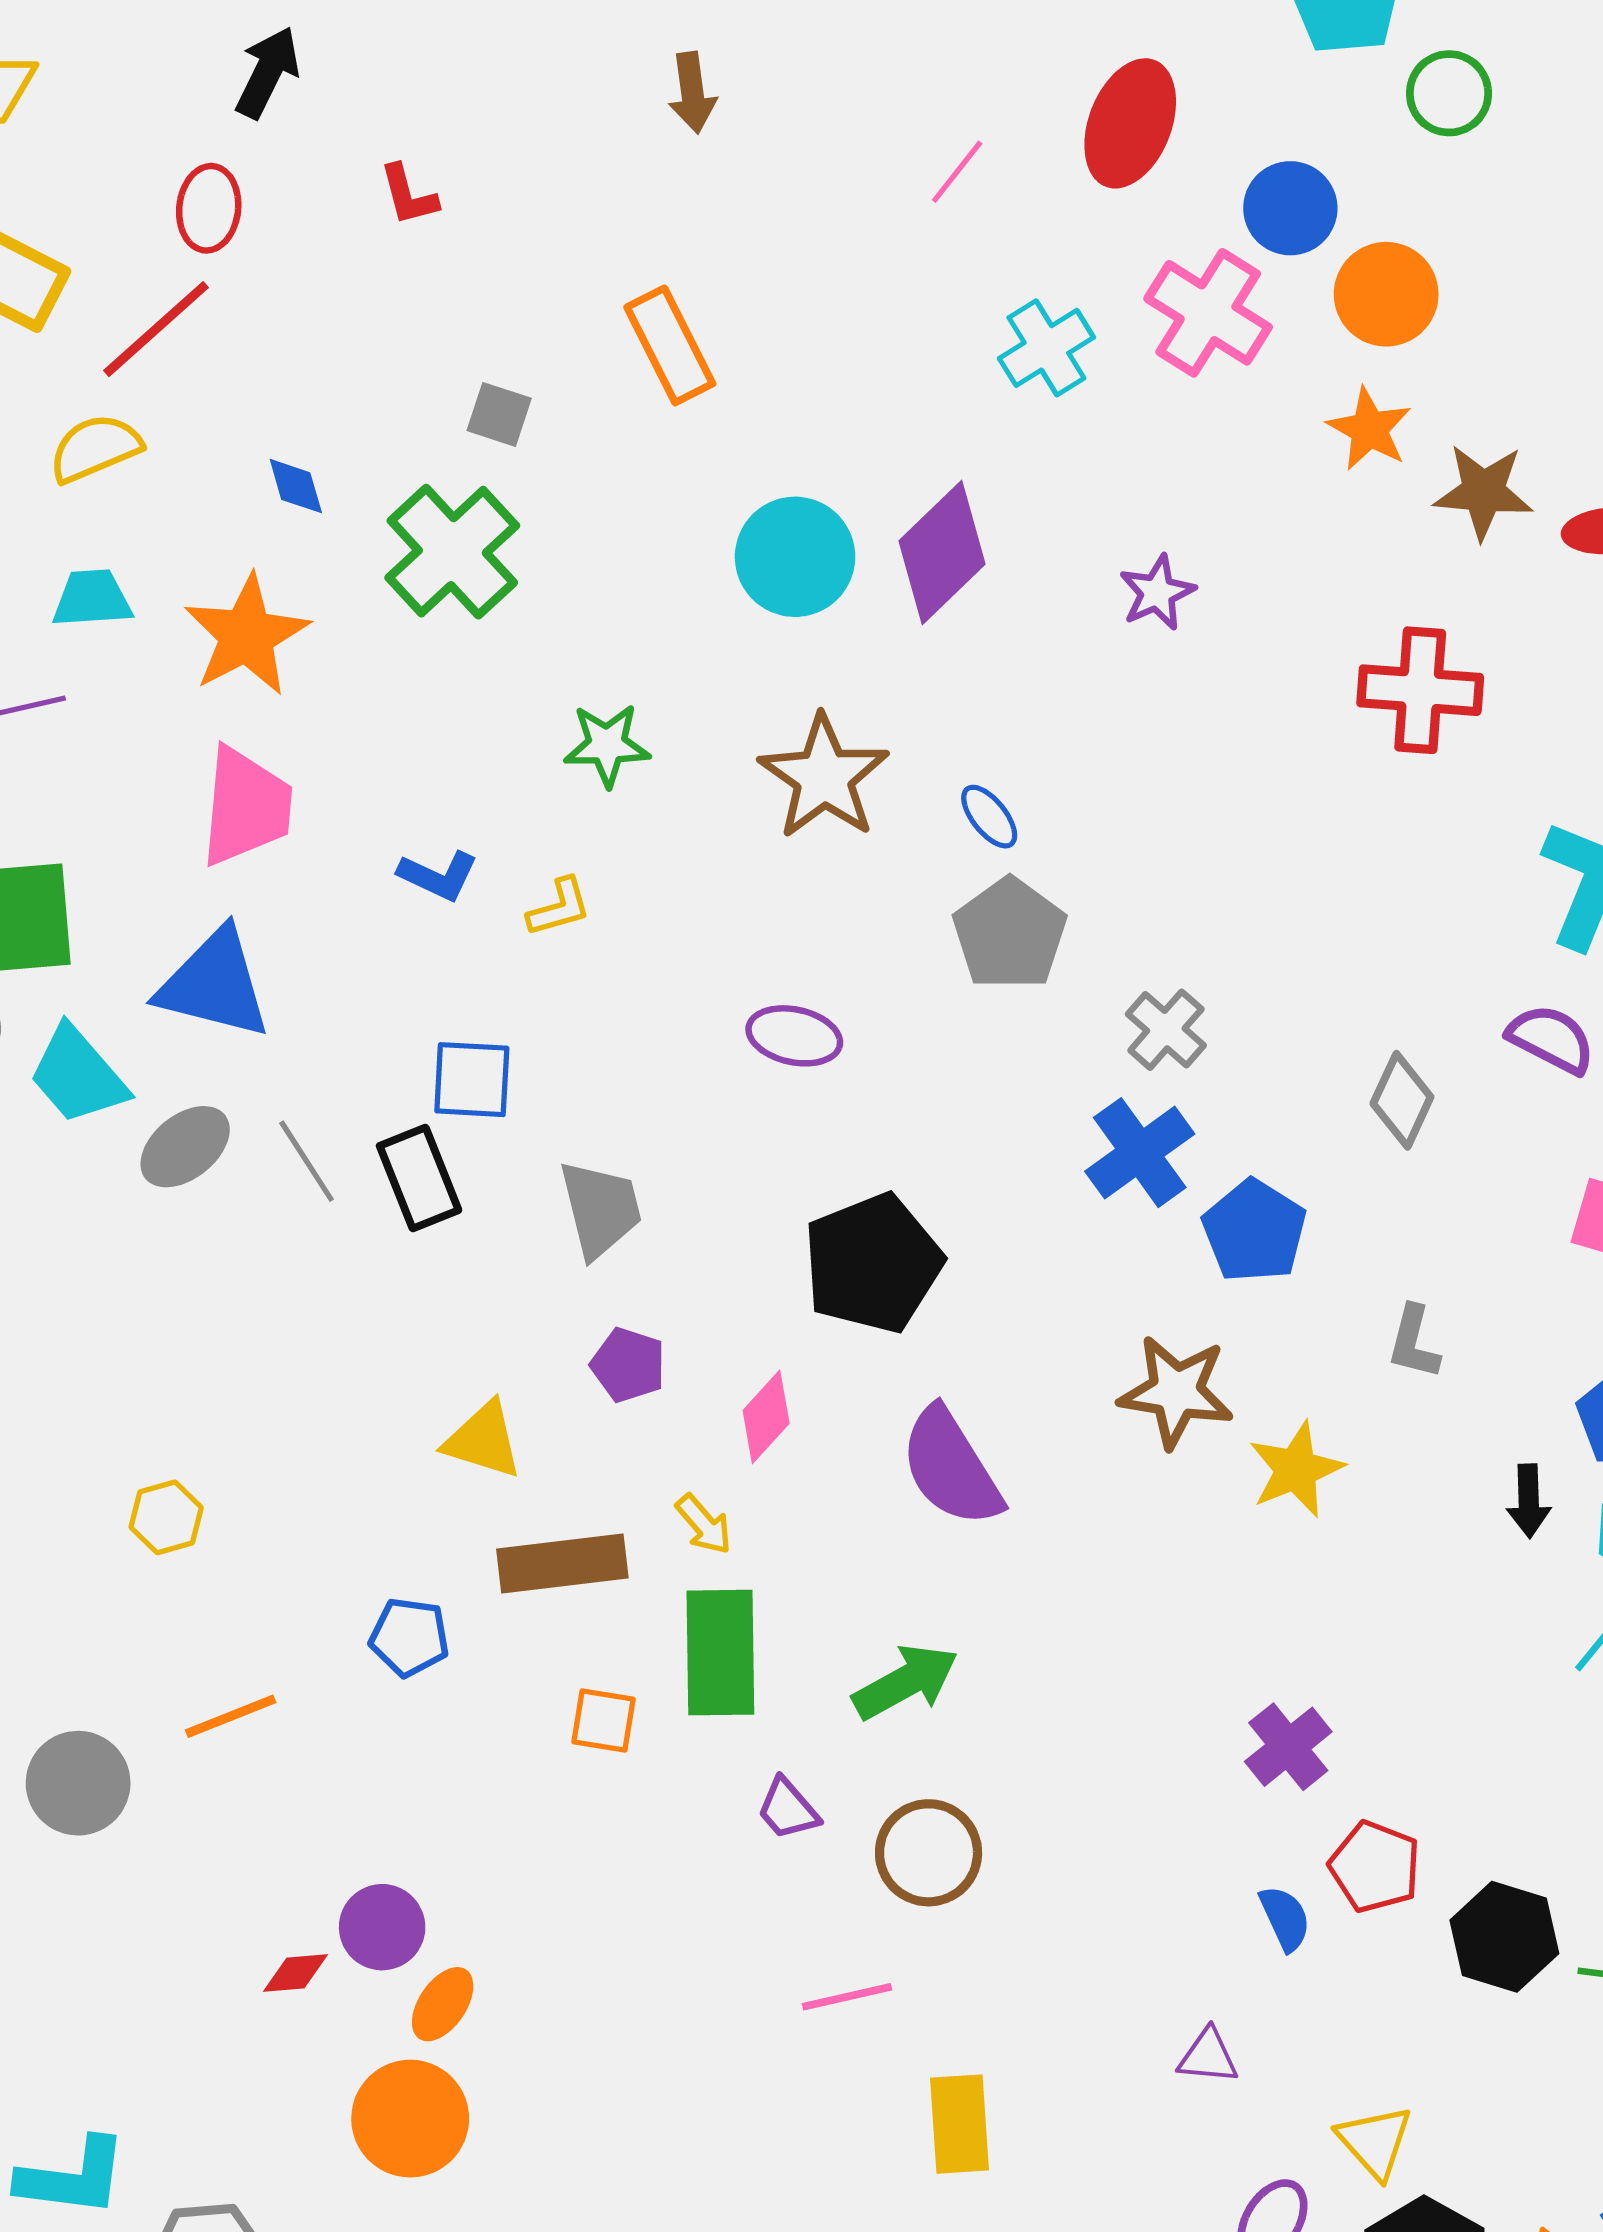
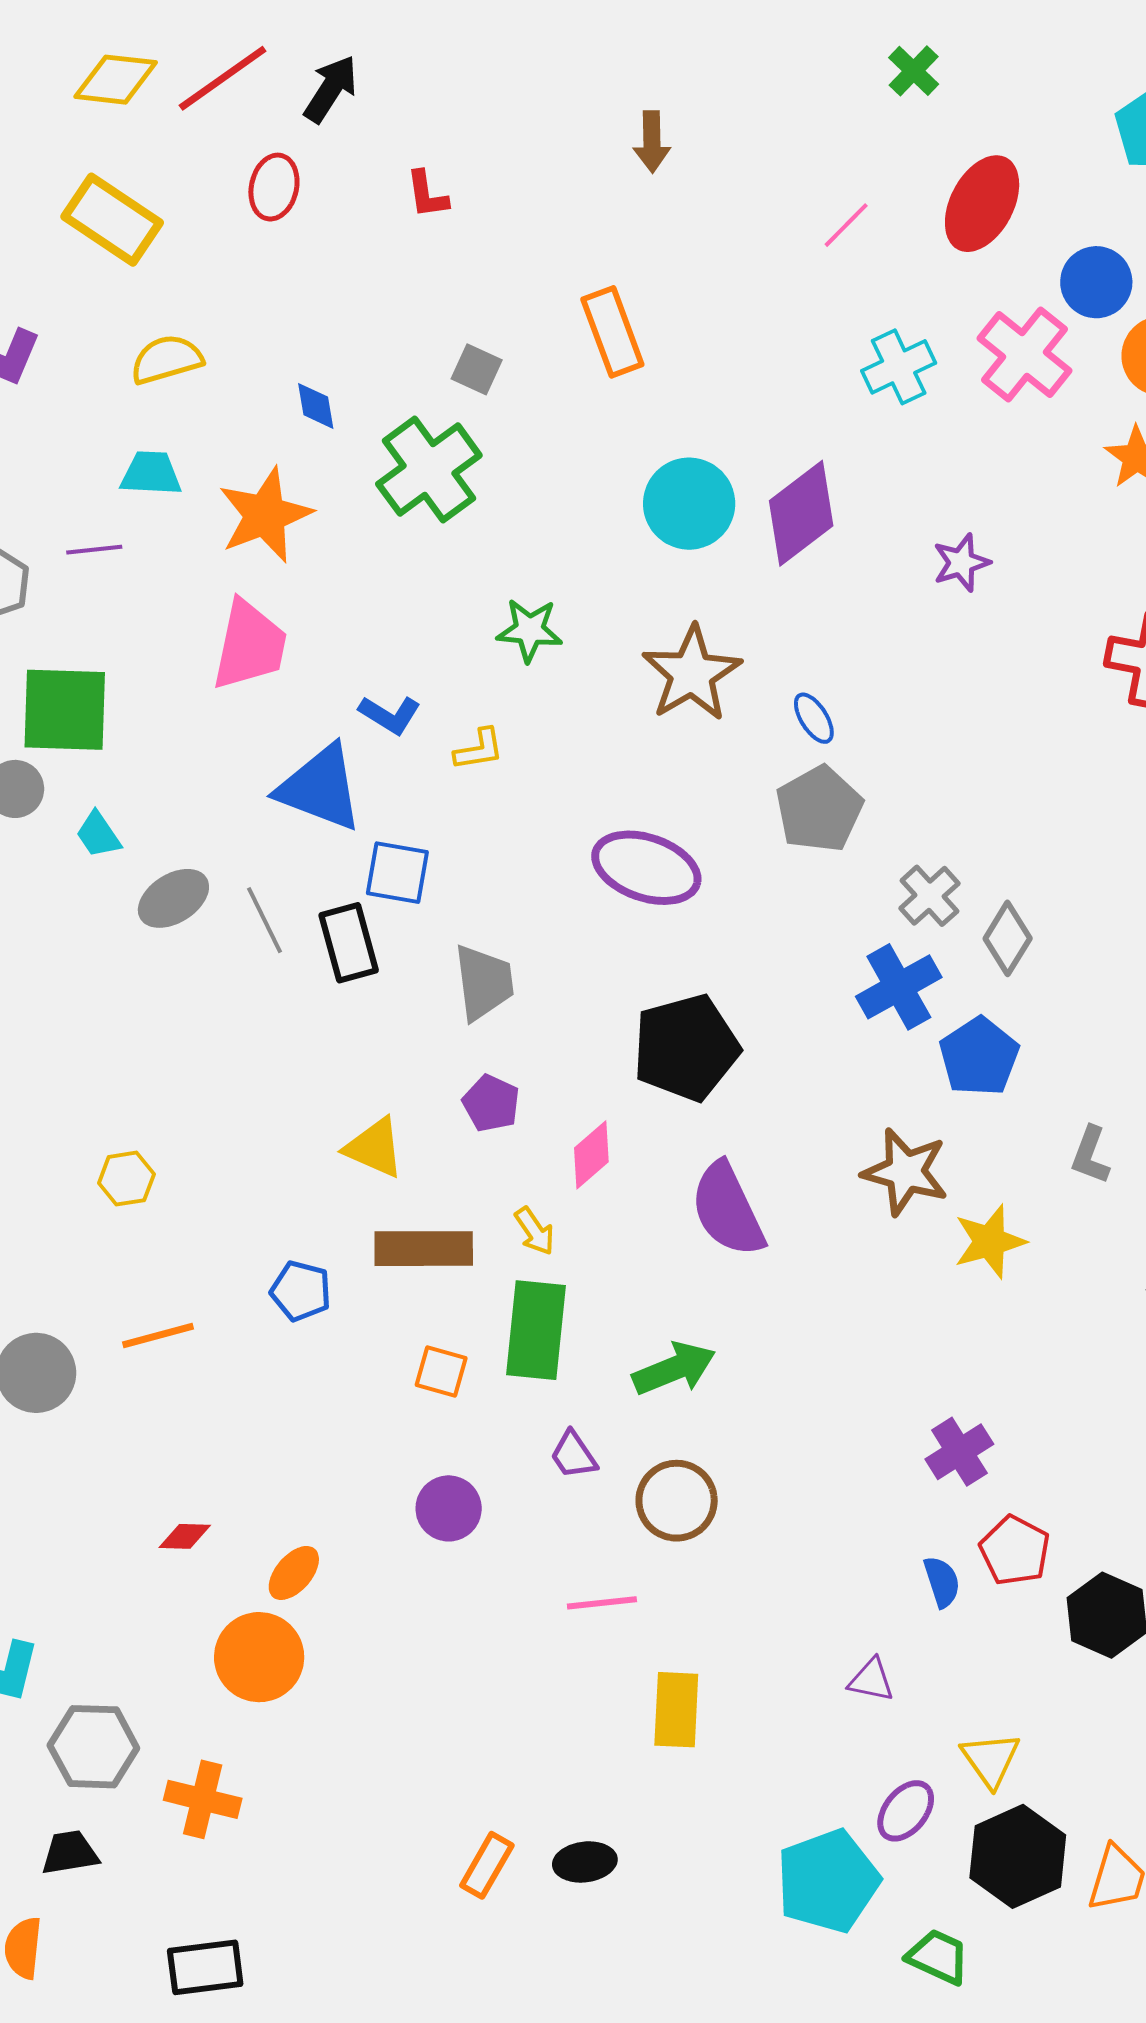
red line: (156, 329) -> (223, 78), moved
blue triangle: (214, 984) -> (320, 788), moved
purple ellipse: (794, 1036) -> (646, 868), size x1.5
cyan trapezoid: (78, 1075) -> (98, 835), size x0.6
gray diamond: (1402, 1100) -> (1008, 938), moved
purple circle: (382, 1927) -> (449, 1508), moved

